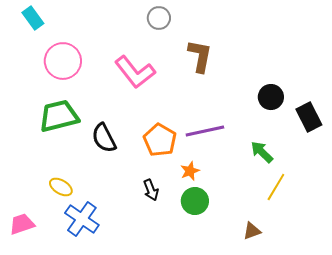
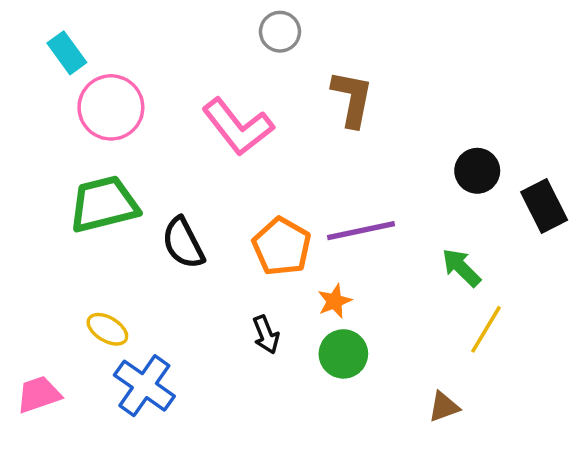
cyan rectangle: (33, 18) -> (67, 53), moved

